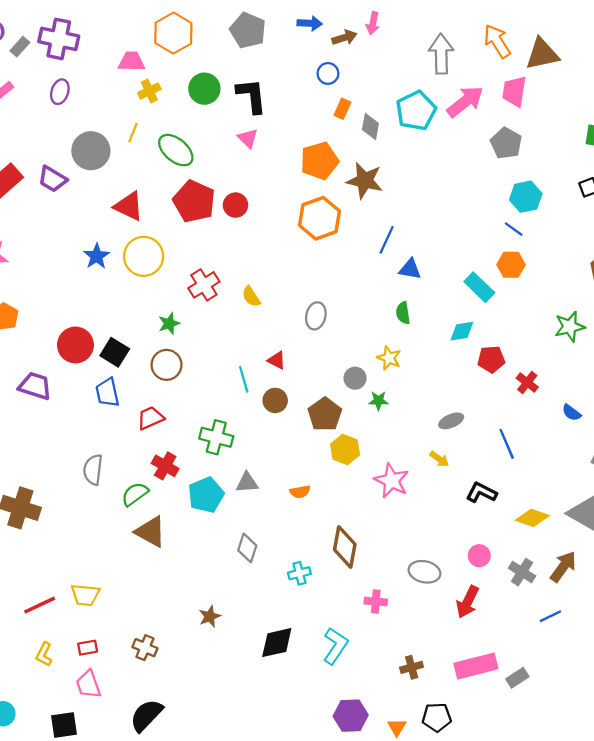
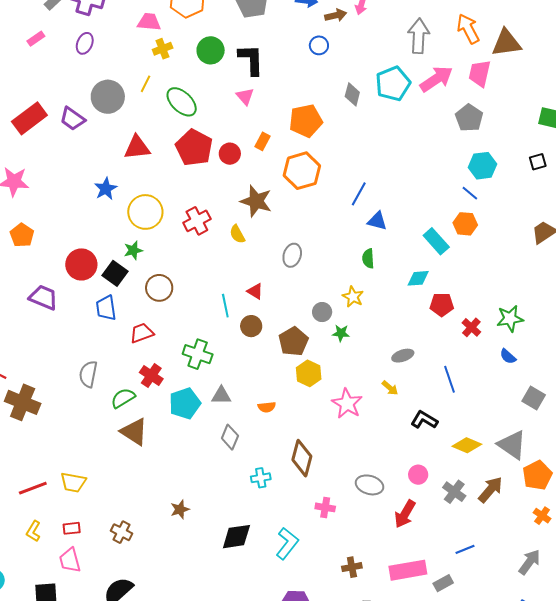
orange rectangle: (342, 109) -> (263, 141), moved
brown star: (365, 181) -> (256, 201), moved
red triangle: (129, 206) -> (137, 147), turned -36
yellow circle: (144, 256) -> (145, 212), moved
green star: (169, 324) -> (133, 250), moved
green star: (570, 327) -> (510, 319), moved
gray diamond: (247, 548) -> (230, 437), moved
blue line: (550, 616) -> (465, 549), moved

